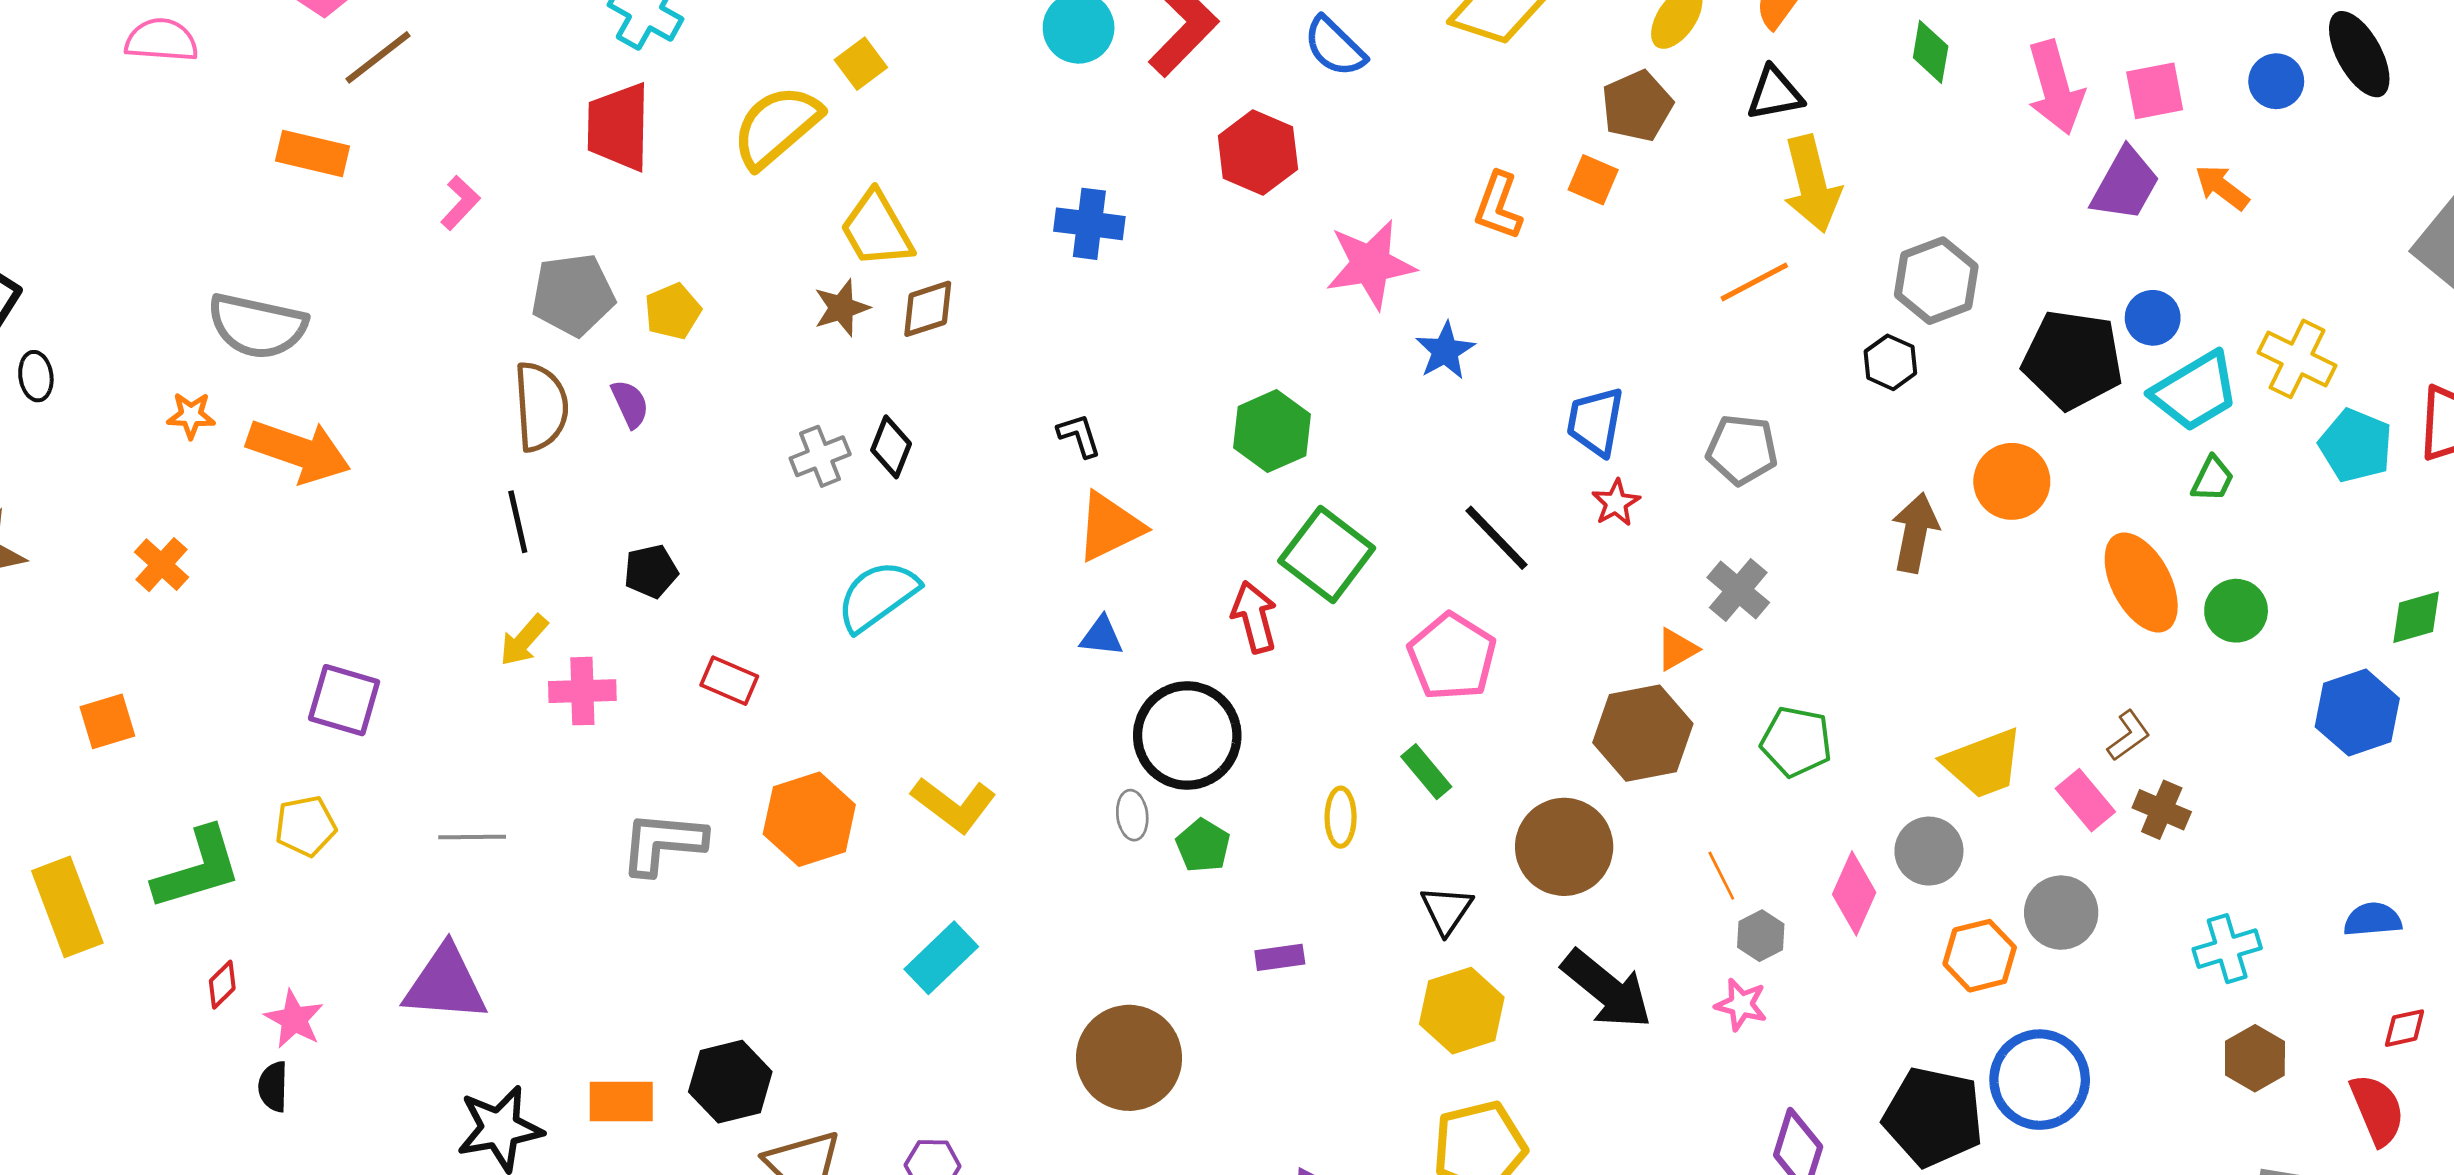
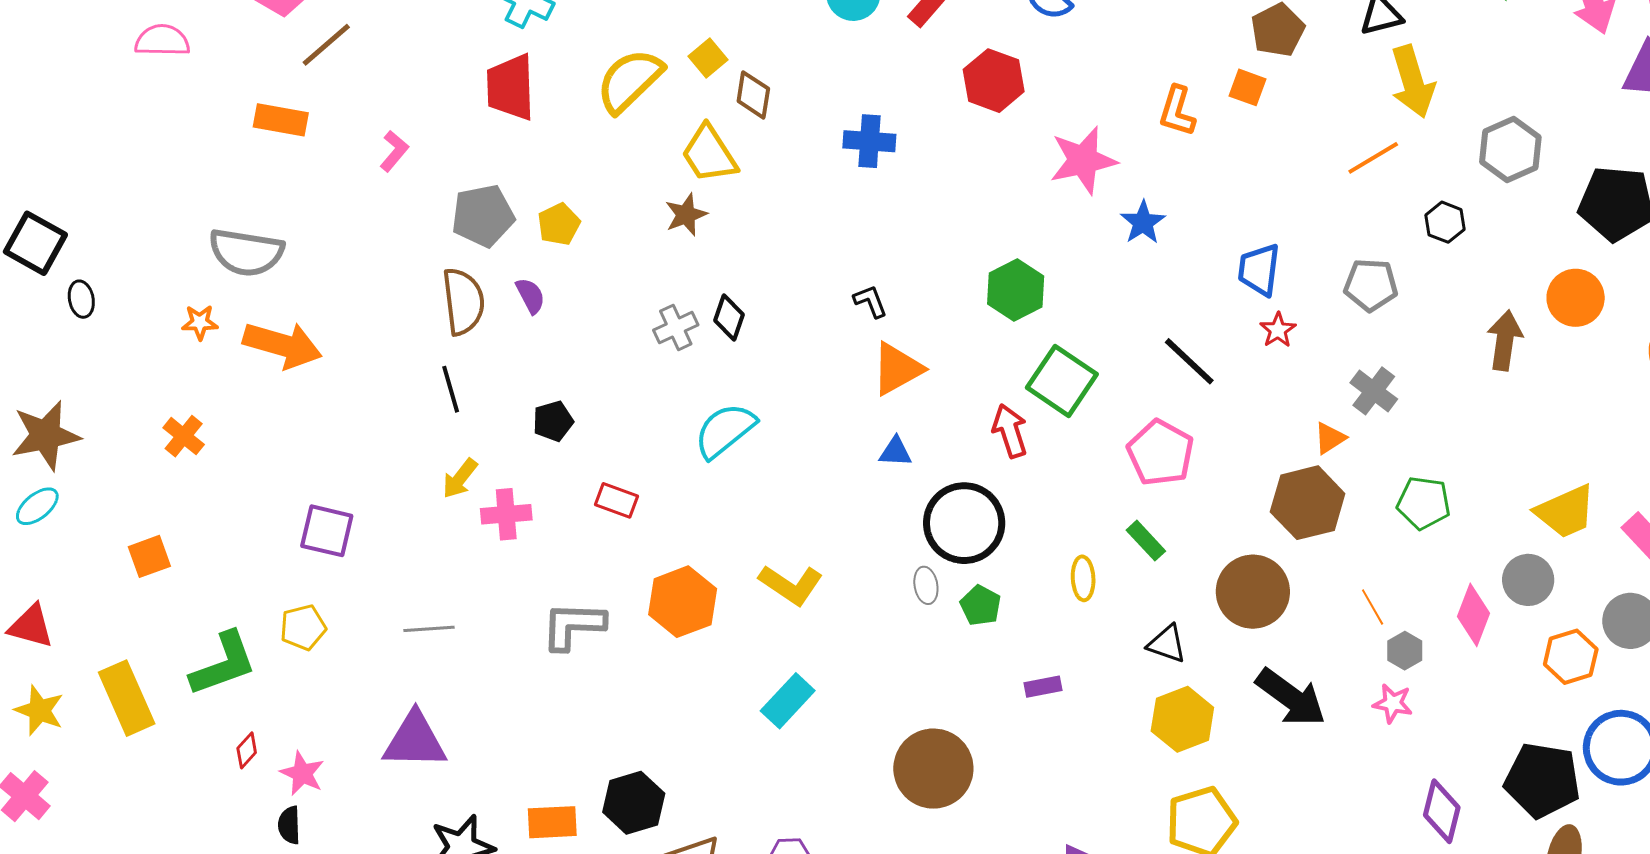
yellow square: (861, 64) -> (708, 58), moved
brown diamond: (928, 309) -> (753, 95), moved, turned -60
black hexagon: (1890, 362) -> (1445, 222), moved
black triangle: (1447, 910) -> (1167, 644), turned -42

